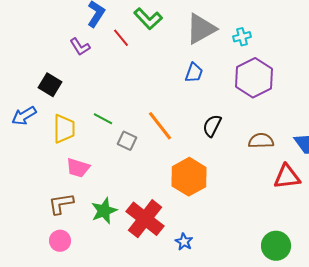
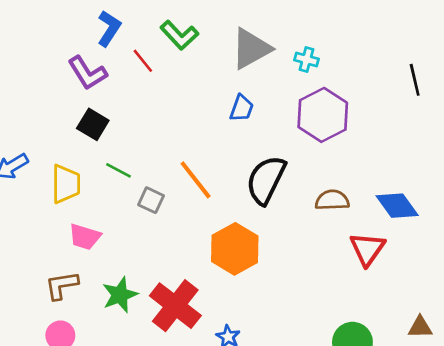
cyan cross: (242, 37) -> (306, 60), turned 30
purple L-shape: (80, 47) -> (87, 73), size x1.4
black square: (50, 85) -> (93, 124), moved
black semicircle: (212, 126) -> (266, 180), size x1.6
red triangle: (287, 177) -> (367, 249), turned -48

